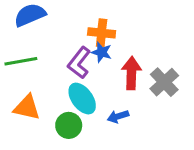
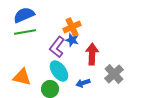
orange cross: (102, 33) -> (72, 27), turned -30
green line: (21, 61) -> (25, 32), moved
gray cross: (164, 82) -> (114, 74), moved

